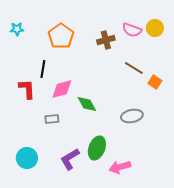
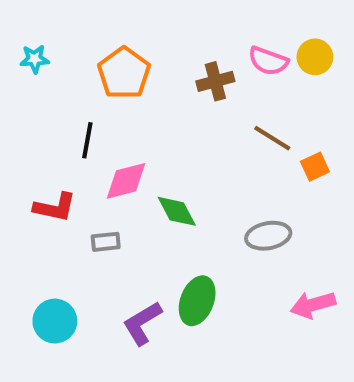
orange square: (155, 82) -> (315, 167), turned 32
red L-shape: (27, 89) -> (55, 207), moved, turned 105
pink arrow: (120, 167) -> (313, 305), moved

